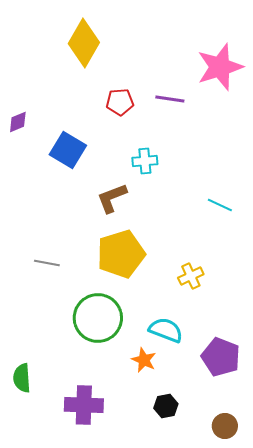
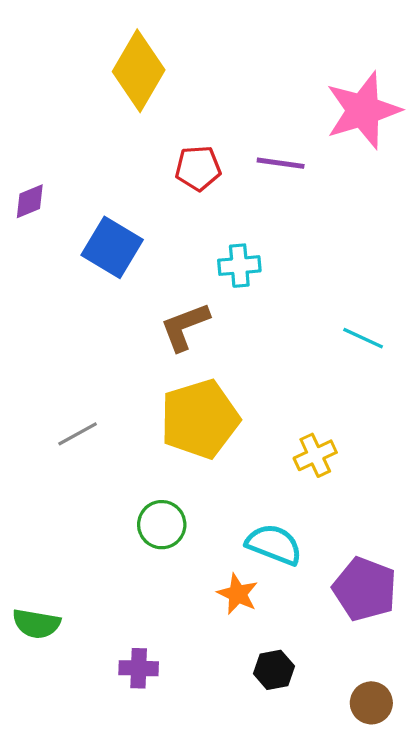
gray line: (47, 263) -> (78, 434), turned -40
green circle: (98, 318) -> (162, 525), size x0.6
green semicircle: (22, 378) -> (36, 624), turned -76
purple cross: (84, 405) -> (139, 668), size x0.6

